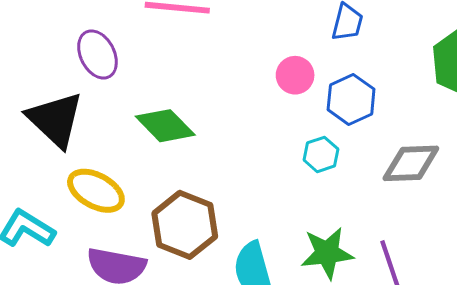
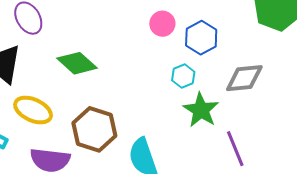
green star: (327, 253) -> (201, 110), moved, turned -30

